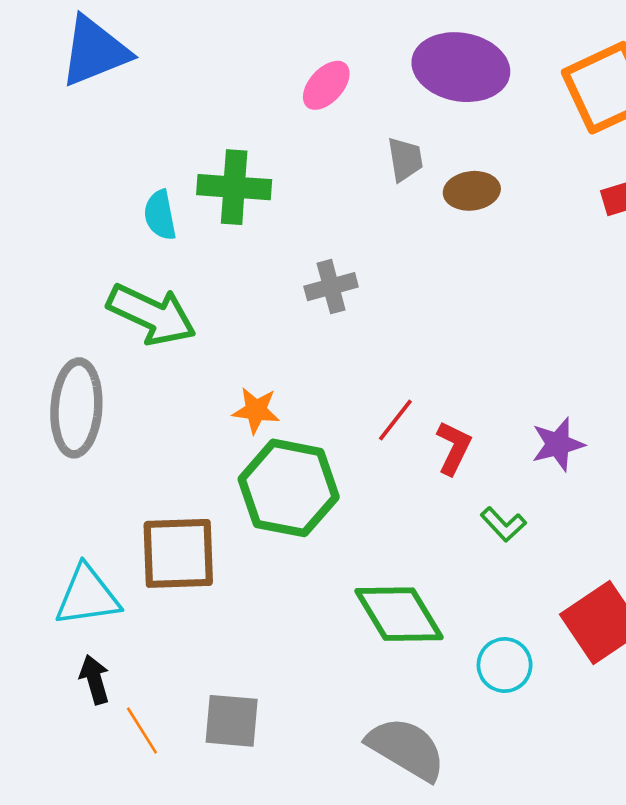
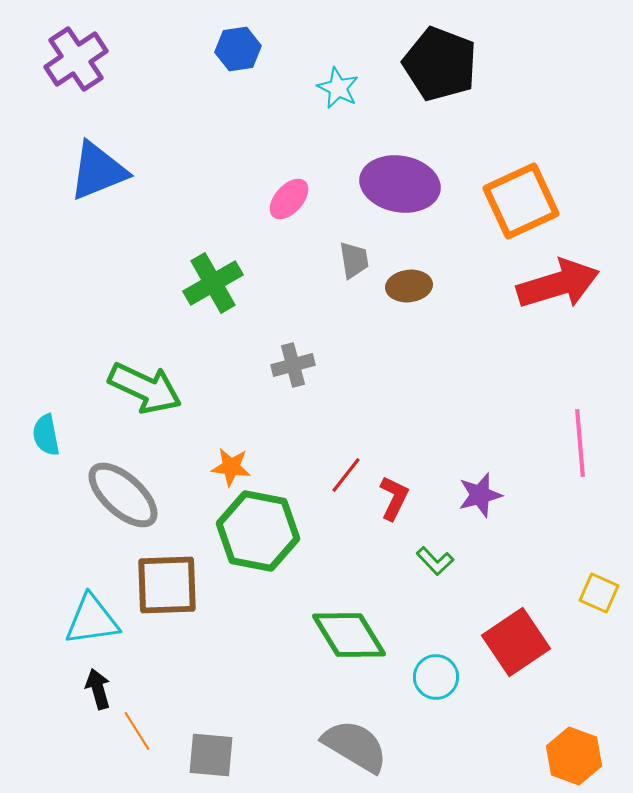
green cross: (234, 187) -> (213, 283), turned -34
cyan semicircle: (160, 215) -> (46, 435), moved
gray ellipse: (76, 408) -> (123, 495), moved, turned -52
gray square: (232, 721) -> (211, 755), moved

